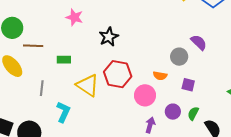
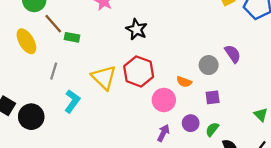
black star: (109, 37) -> (137, 29), turned -30
brown line: (33, 46) -> (53, 24), turned 36
green rectangle: (64, 60) -> (72, 37), moved
purple square: (188, 85) -> (213, 97), turned -32

